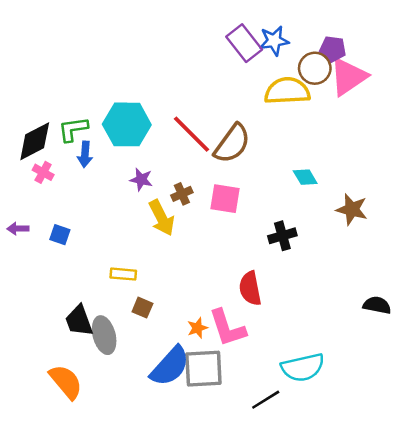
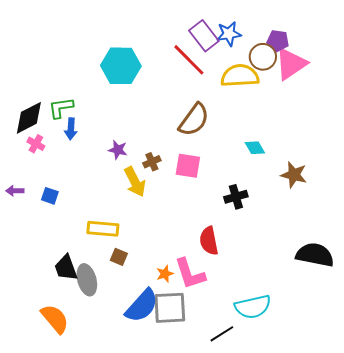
cyan hexagon: (127, 124) -> (121, 66), moved
red line: (191, 134) -> (189, 60), moved
yellow rectangle: (123, 274) -> (103, 229), size x1.4
black semicircle: (377, 305) -> (315, 255), size x1.6

